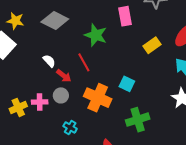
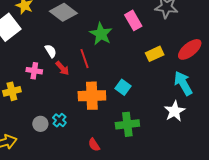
pink rectangle: (125, 16) -> (133, 20), turned -30
gray circle: (61, 95) -> (40, 124), moved
orange cross: (98, 98) -> (92, 96), turned -36
pink cross: (40, 102) -> (34, 71), moved

